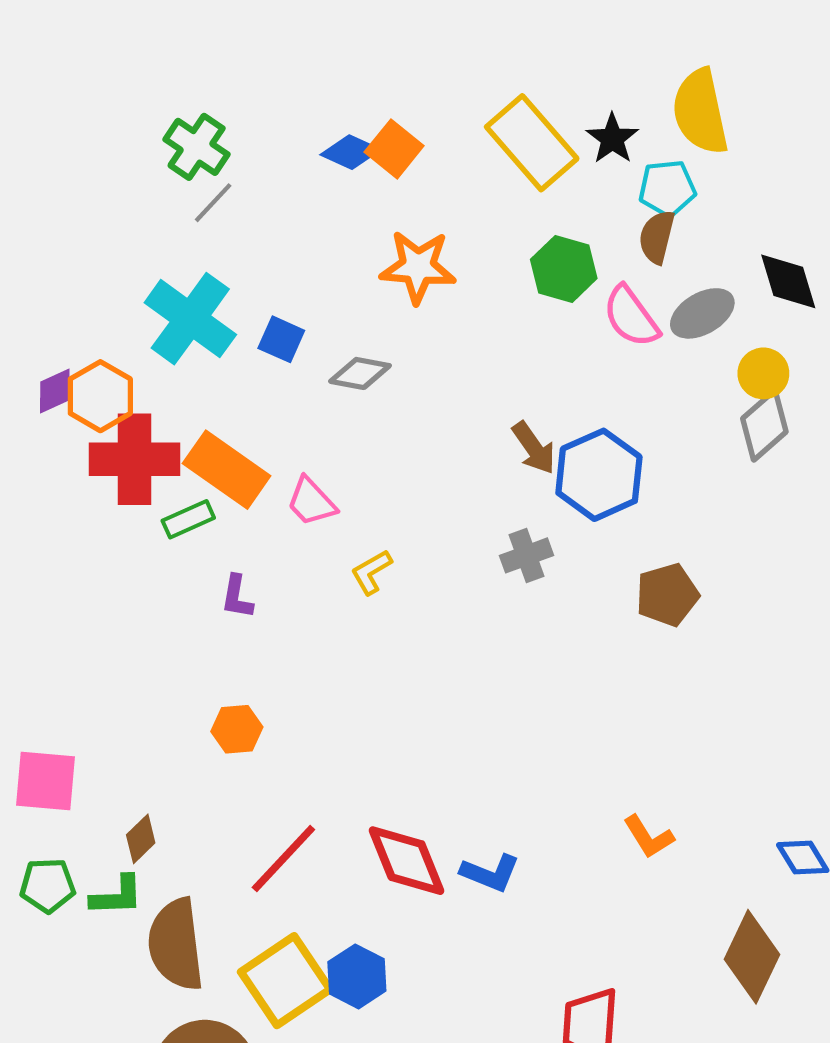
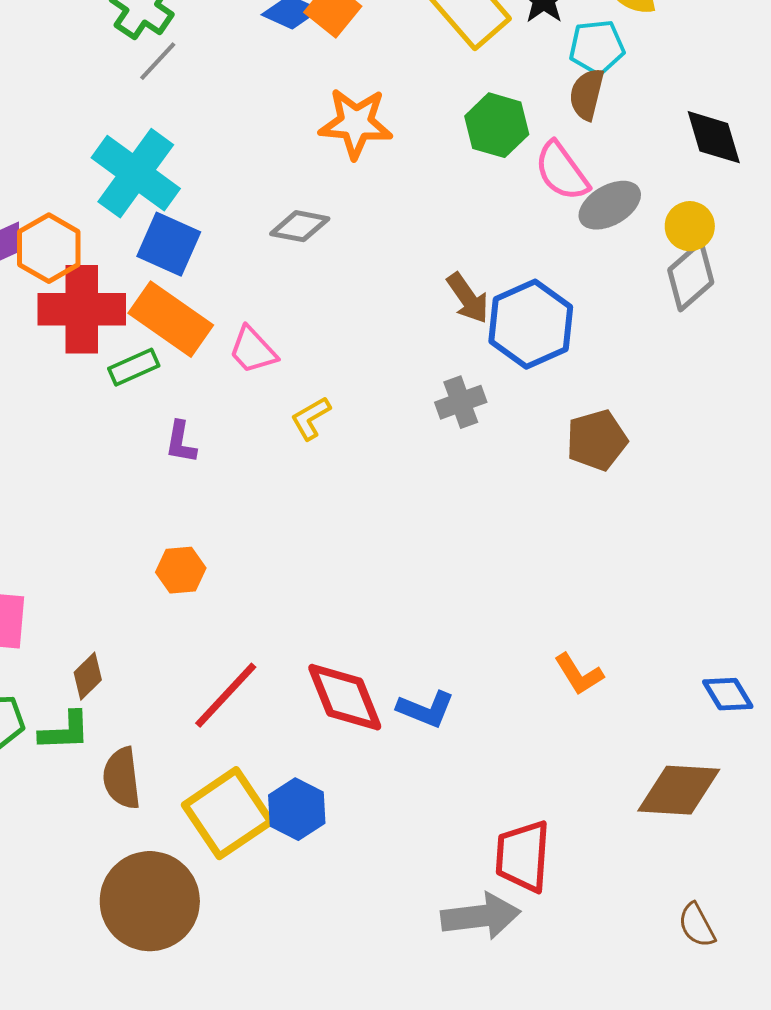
gray ellipse: (702, 313) -> (610, 205), moved
blue square: (281, 339) -> (169, 244), moved, size x1.4
brown semicircle: (176, 944) -> (122, 778), size x0.7
brown diamond: (752, 957) -> (679, 790), turned 68

